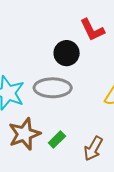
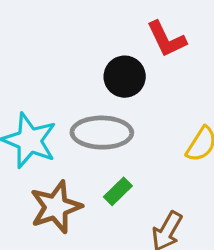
green rectangle: (57, 140) -> (118, 191), moved

